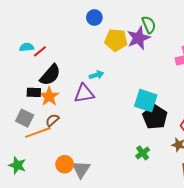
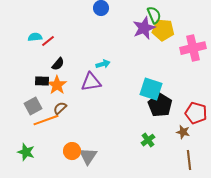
yellow pentagon: (116, 40) -> (163, 30), moved
black semicircle: (50, 75) -> (58, 64), size x0.6
gray square: (25, 118) -> (33, 106), turned 36

